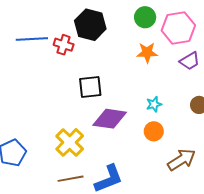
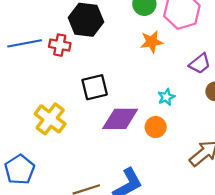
purple trapezoid: (190, 61) -> (200, 64), moved
orange circle: (154, 131) -> (156, 127), moved
yellow cross: (70, 142) -> (50, 119), moved

